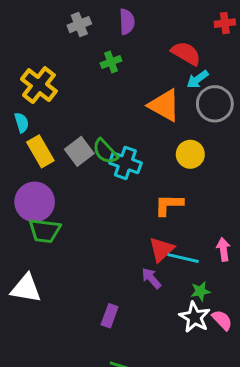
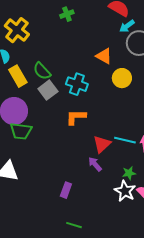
orange triangle: (164, 105) -> (104, 56), moved, size x0.7
gray square: (79, 151) -> (48, 90), moved
green semicircle: (105, 151) -> (42, 71), moved
orange L-shape: (169, 205) -> (76, 117), moved
cyan line: (183, 258) -> (125, 140), moved

